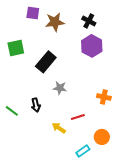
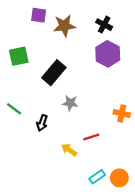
black arrow: (36, 105) -> (42, 123), turned 32
green line: (12, 111) -> (14, 109), moved
orange circle: (102, 137) -> (119, 178), moved

